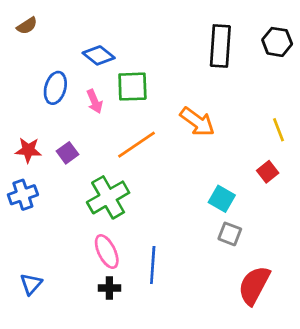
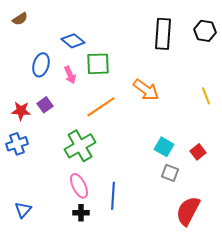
purple square: (68, 153) -> (45, 105), moved
red square: (268, 172) -> (198, 152), moved

